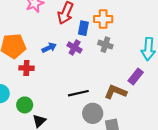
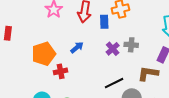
gray cross: (105, 45) -> (131, 45), moved
purple cross: (75, 47) -> (113, 49), moved, turned 32

